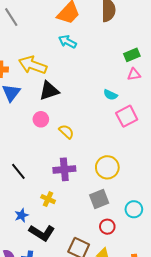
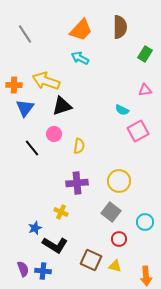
green rectangle: (132, 55) -> (145, 54), moved, turned -35
yellow semicircle: (66, 132) -> (79, 146), turned 56
black line: (18, 171) -> (32, 148), moved
gray square: (99, 199) -> (111, 212), turned -30

